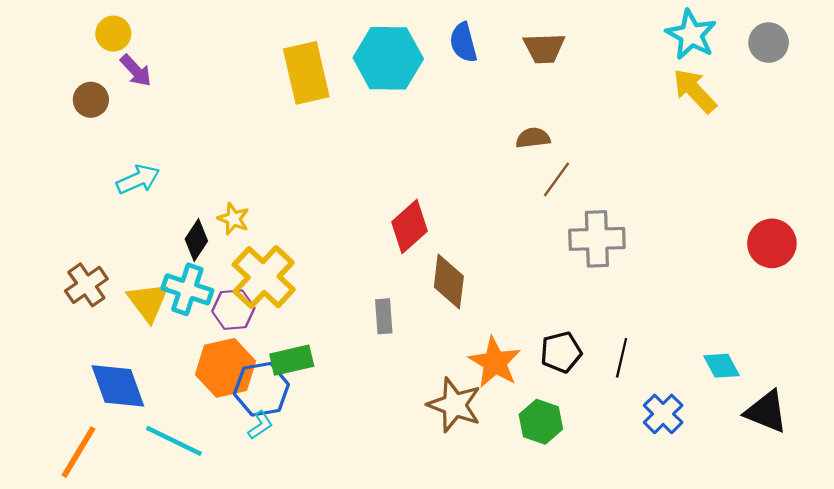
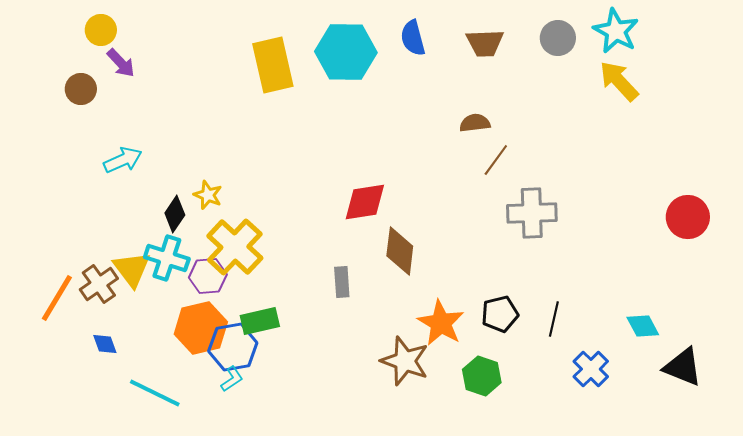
gray circle: (769, 43) -> (558, 38), moved
red diamond: (410, 227) -> (365, 202), turned 33
brown cross: (86, 285) -> (99, 284), moved
blue diamond: (118, 386) -> (105, 344), size x0.5
orange line: (79, 452) -> (57, 298), moved

